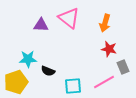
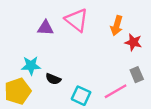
red star: (109, 49) -> (133, 42), moved
cyan square: (73, 86) -> (81, 96), turned 30

